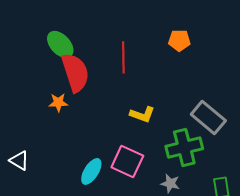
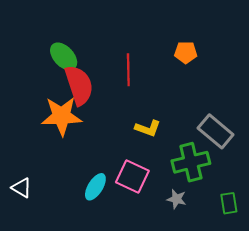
orange star: (58, 102) -> (62, 116), size x2.0
white triangle: (19, 160) -> (22, 188), moved

